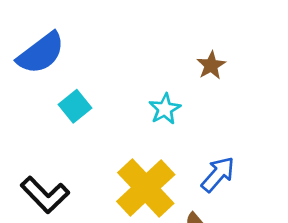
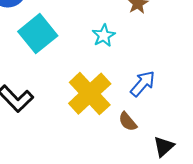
cyan square: (75, 106) -> (38, 34), size x1.6

